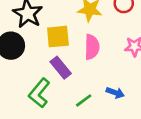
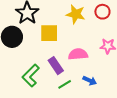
pink semicircle: (92, 47) -> (78, 54), moved, turned -102
purple rectangle: (61, 68) -> (56, 66), moved

